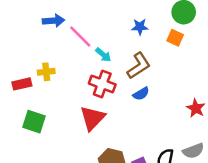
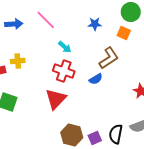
blue arrow: (54, 21) -> (14, 24), moved
pink line: (80, 37) -> (46, 20), moved
brown L-shape: (139, 66) -> (109, 58), moved

